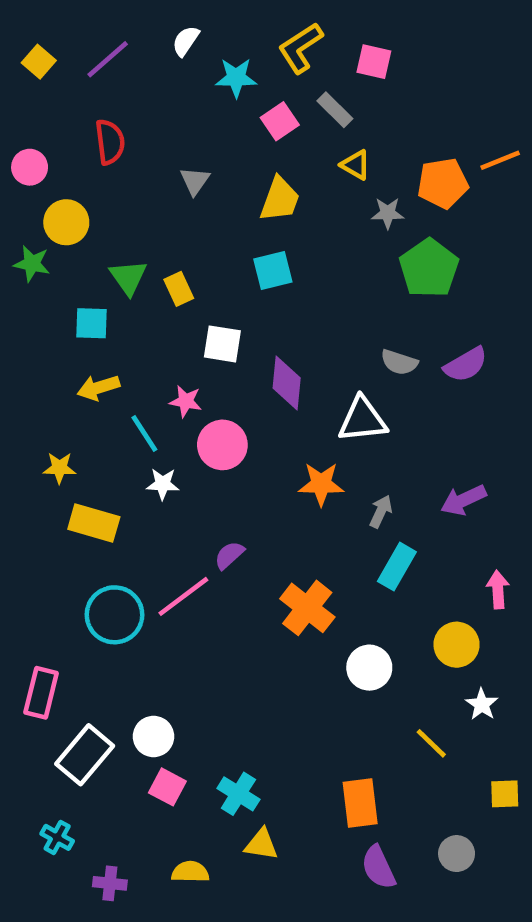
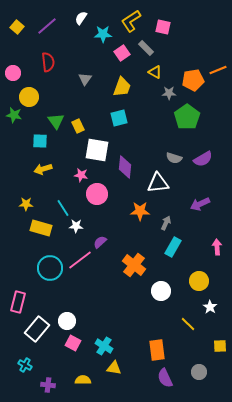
white square: (222, 344) -> (97, 150), size x1.4
cyan line: (144, 433) -> (63, 208), moved
white star: (163, 484) -> (76, 226), moved
purple arrow: (463, 500) -> (200, 204), moved
pink arrow: (498, 590) -> (217, 247), moved

